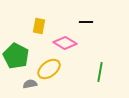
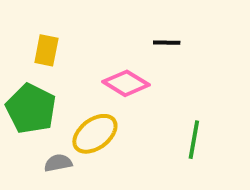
yellow rectangle: (39, 26) -> (46, 50), moved

